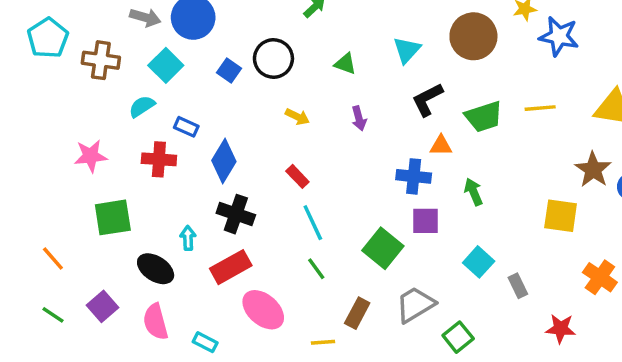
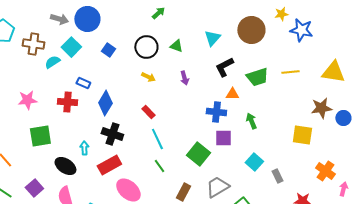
black circle: (273, 59) -> (146, 47), moved
cyan semicircle: (142, 106) -> (52, 62), moved
brown star: (593, 170) -> (321, 108), turned 30

